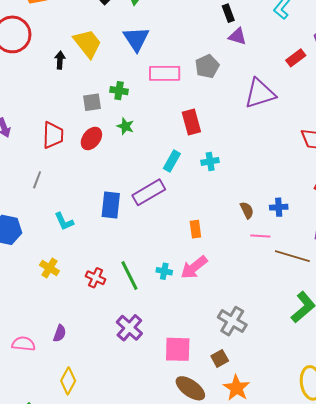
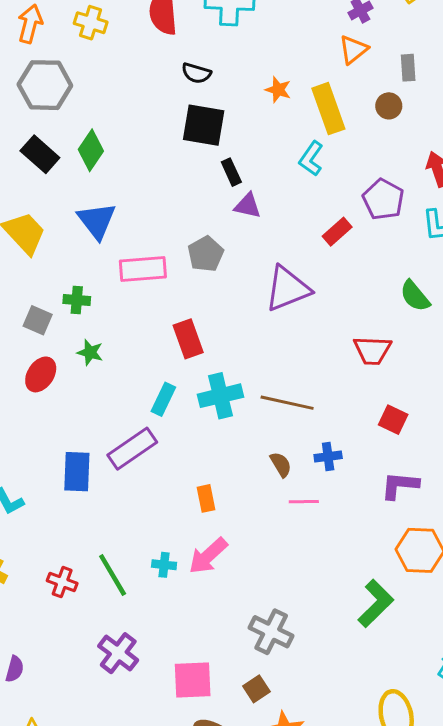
gray square: (92, 102) -> (38, 320), turned 36
cyan cross: (210, 161) -> (221, 396), size x1.6
brown line: (292, 256) -> (287, 403), moved

